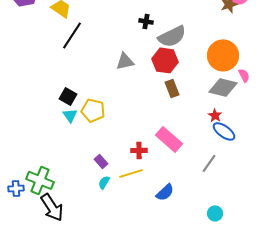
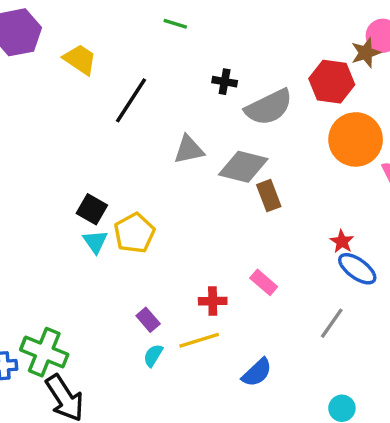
black line: (72, 35) -> (131, 100), moved
red hexagon: (165, 60) -> (332, 82), moved
gray diamond: (223, 87) -> (243, 167), moved
yellow pentagon: (93, 110) -> (134, 233), turned 30
pink rectangle: (169, 139) -> (264, 282), size x0.6

